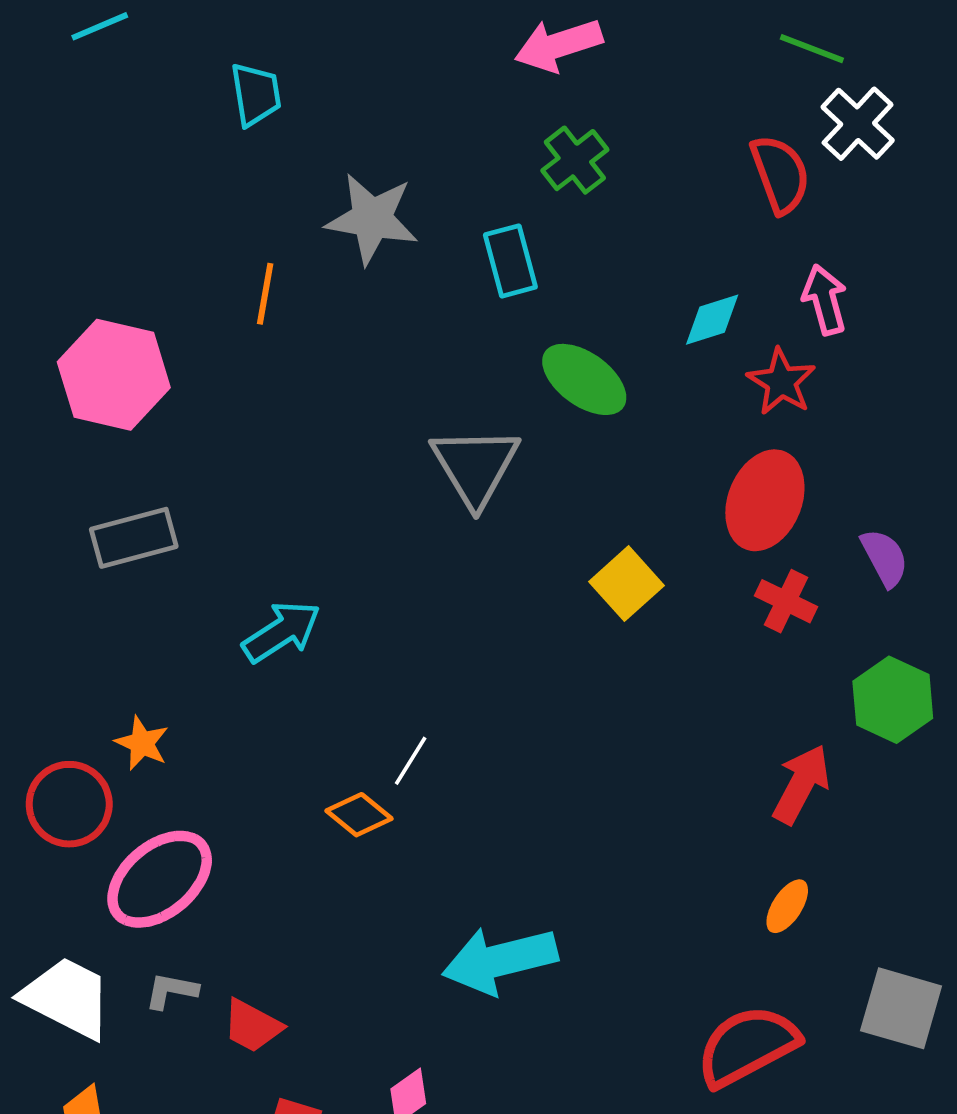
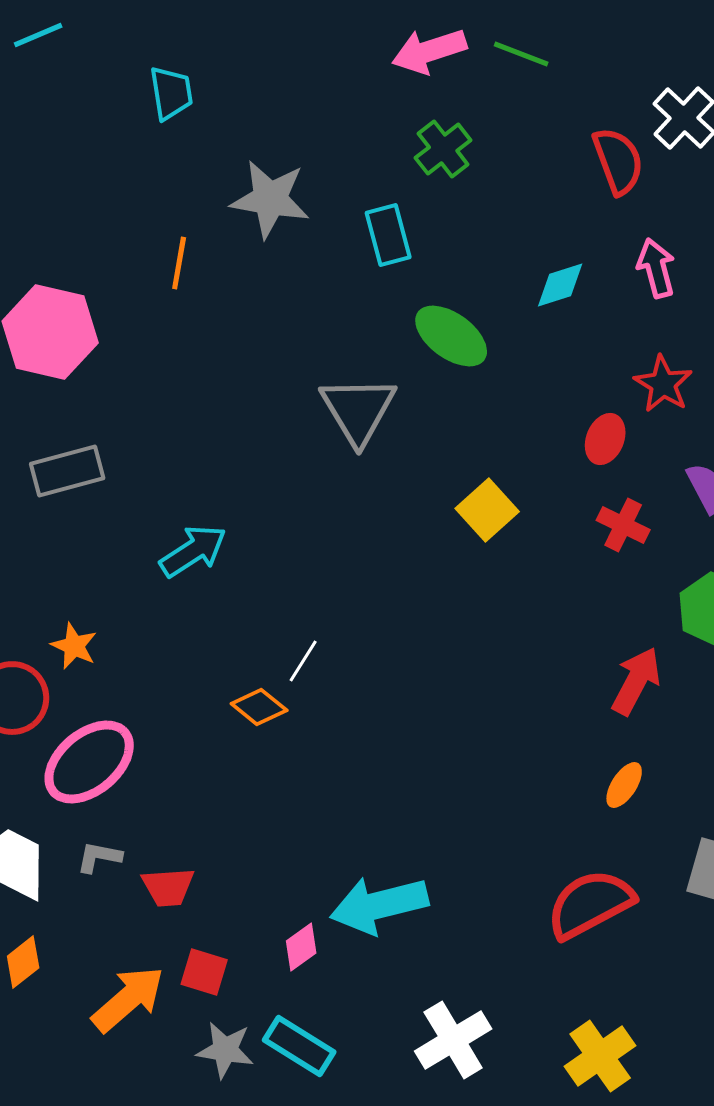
green line: (812, 49) -> (521, 54), moved
red star: (781, 382) -> (663, 384), moved
red ellipse: (765, 500) -> (605, 439), size x0.6
cyan arrow: (500, 960) -> (379, 905), moved
red trapezoid: (252, 1026) -> (168, 887), turned -32

